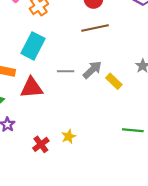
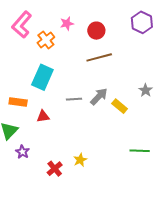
red triangle: (32, 88) -> (43, 116), size x0.6

